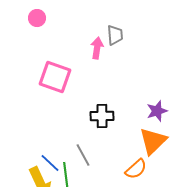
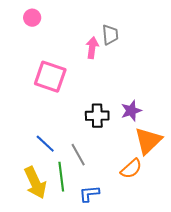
purple star: (157, 111) -> (131, 111), moved
blue line: (50, 163) -> (45, 144), moved

